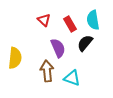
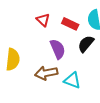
red rectangle: (70, 24) -> (70, 24), turned -35
brown arrow: (47, 71) -> (46, 73), turned -95

